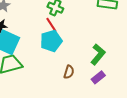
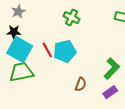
red line: (51, 25) -> (47, 50), moved

